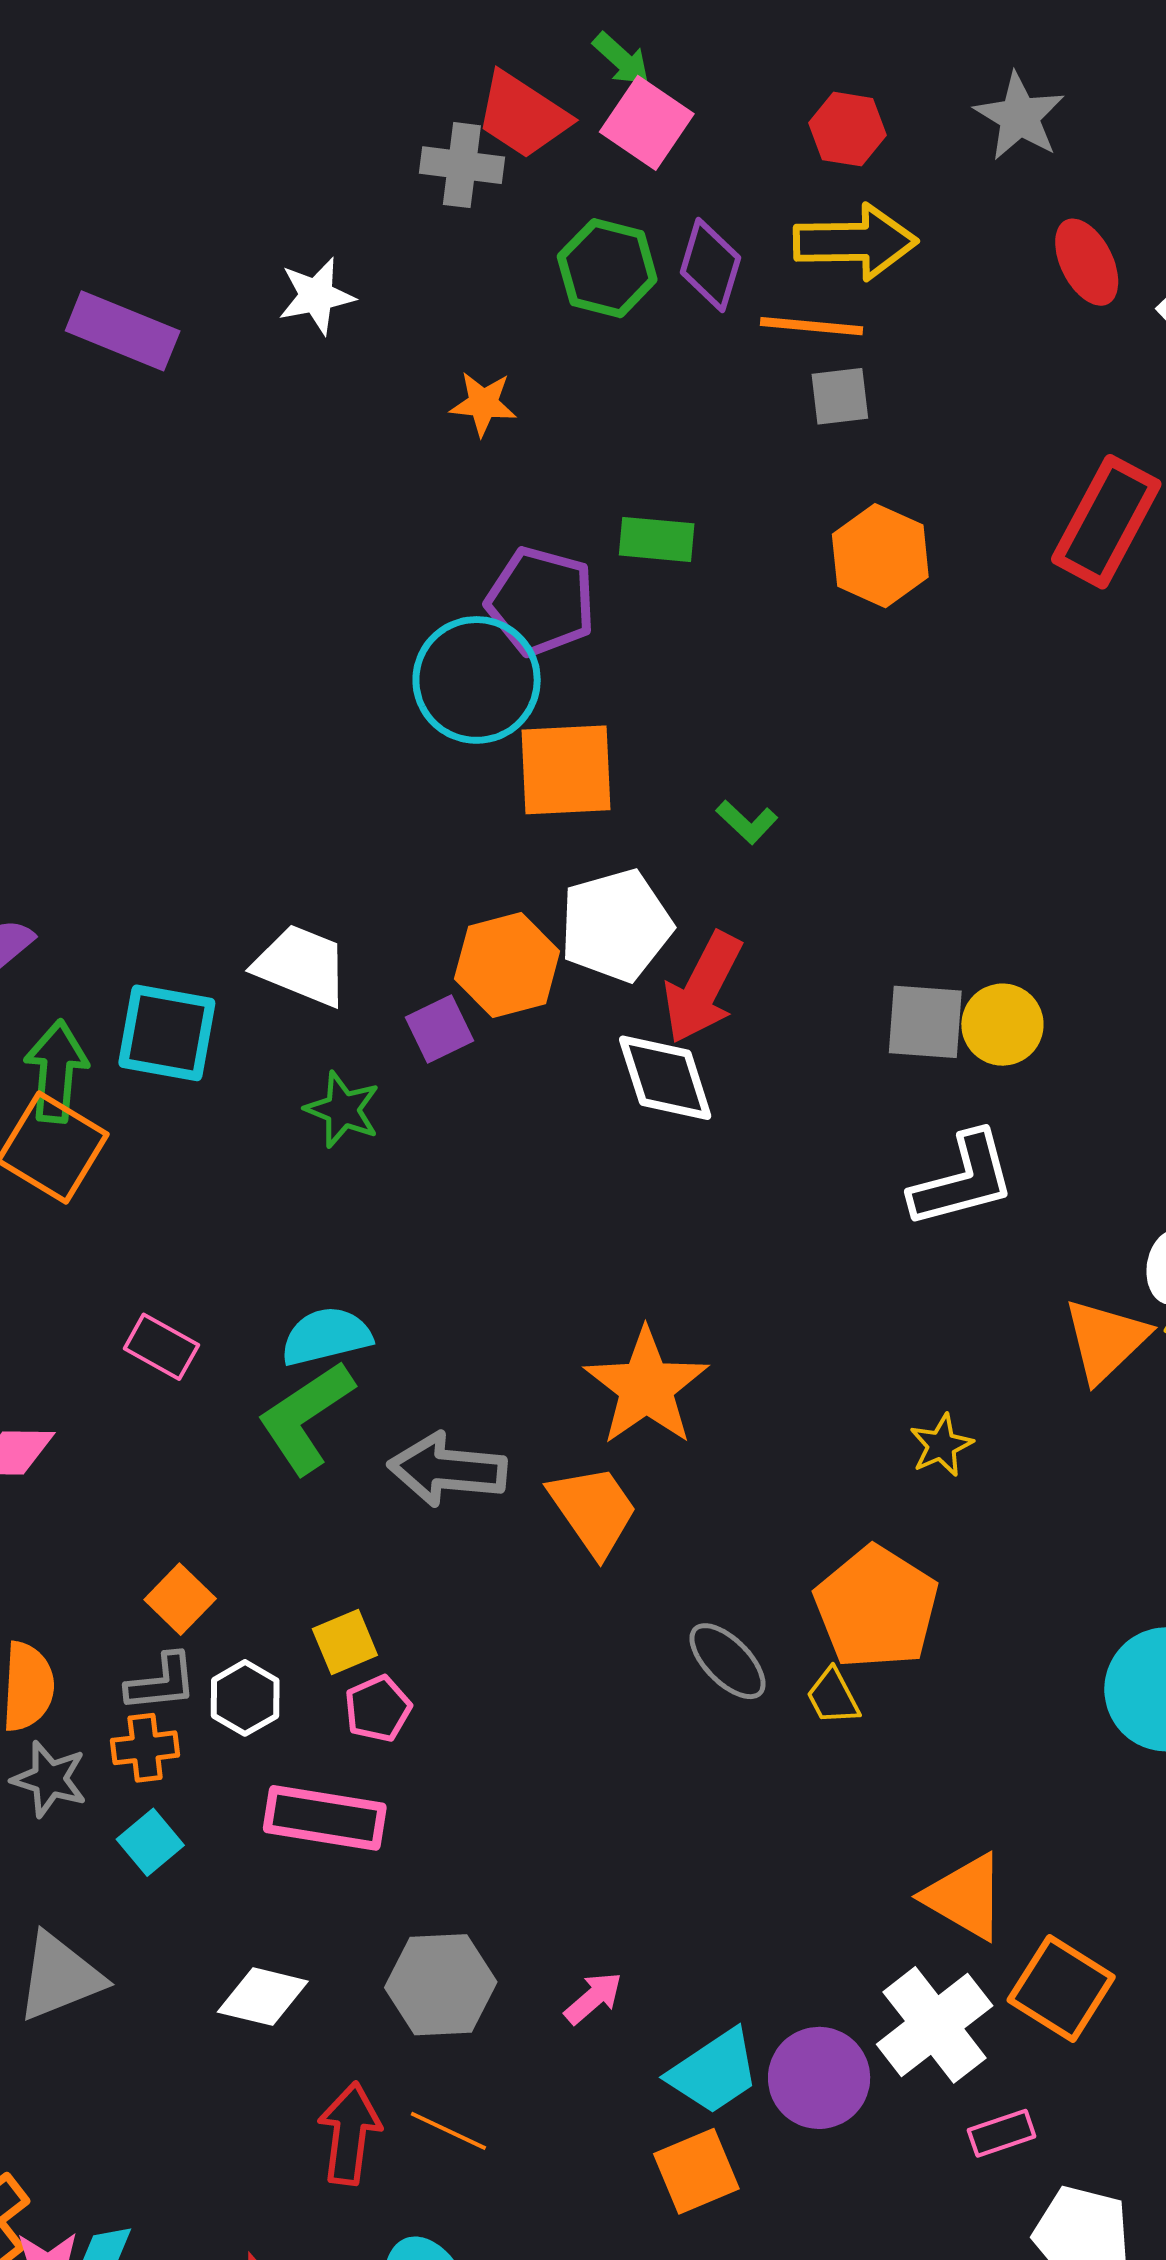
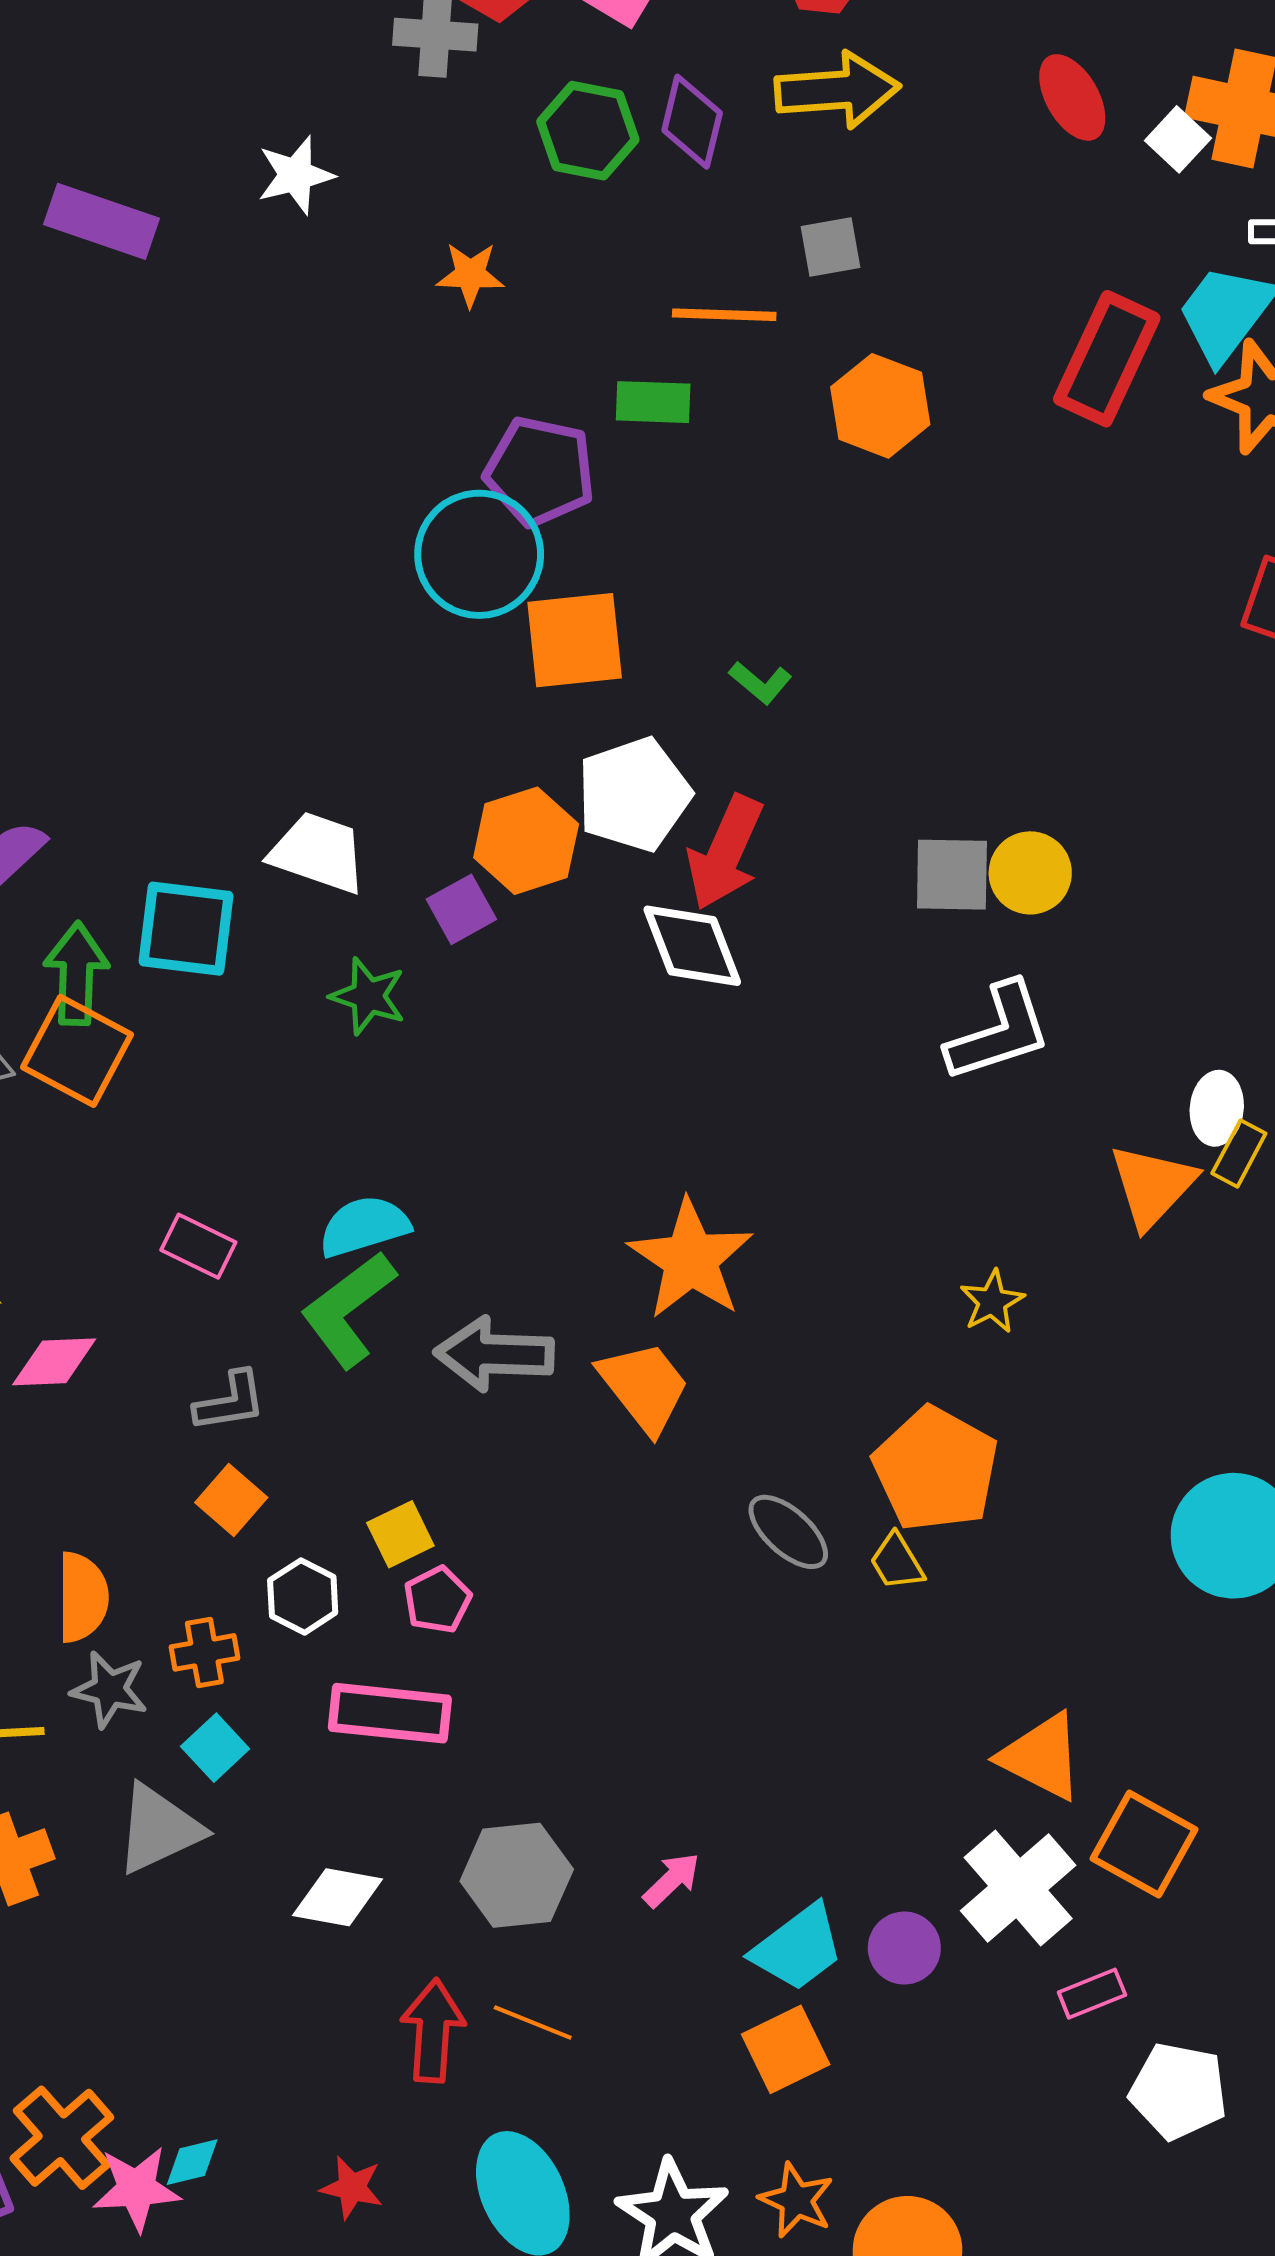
orange line: (812, 326) -> (724, 315), moved
gray L-shape: (161, 1682) -> (230, 1402), moved
gray triangle: (60, 1977) -> (159, 1829), moved
purple circle: (819, 2078) -> (904, 1948), size x0.7

